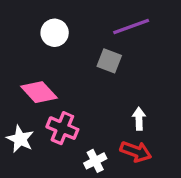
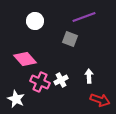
white star: (20, 139) -> (16, 99), moved
red arrow: (136, 152) -> (100, 100), moved
white cross: (95, 161) -> (61, 80), moved

